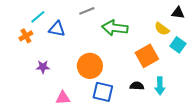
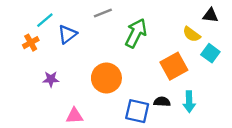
green arrow: (115, 28) -> (136, 33), turned 110
blue triangle: (57, 29) -> (67, 34), turned -48
blue square: (103, 92) -> (137, 111), moved

